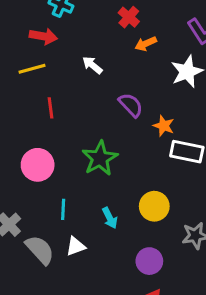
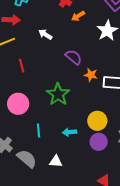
orange star: (164, 126) -> (91, 75), moved
cyan arrow: (110, 218) -> (69, 132), turned 120
white triangle: (76, 246) -> (56, 161), moved, turned 32
purple circle: (149, 261) -> (99, 142), moved

